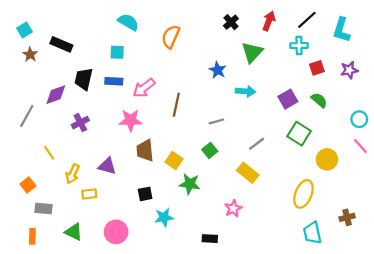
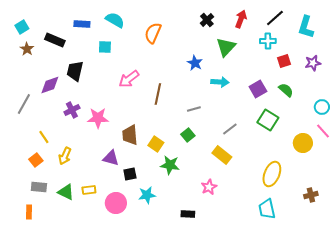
blue rectangle: (114, 81) -> (82, 24), moved
pink star: (131, 120) -> (98, 118), moved
yellow circle: (327, 159) -> (303, 143), moved
purple triangle: (107, 166) -> (111, 158), moved
orange square: (28, 185) -> (36, 160), moved
yellow rectangle: (89, 194) -> (89, 190), moved
green triangle: (74, 232) -> (66, 192), moved
pink circle: (116, 232) -> (116, 203), moved
cyan trapezoid: (312, 233) -> (267, 209), moved

